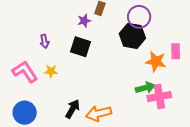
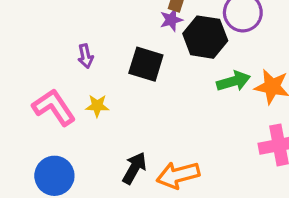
purple star: (84, 21) -> (171, 20), moved
black hexagon: (132, 36) -> (205, 37), moved
green arrow: (145, 88) -> (233, 81), moved

